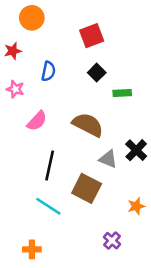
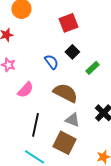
blue semicircle: (48, 71) -> (51, 62), moved, turned -49
green rectangle: (122, 93) -> (92, 68), turned -40
gray triangle: (108, 159) -> (72, 120), moved

